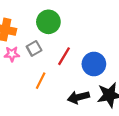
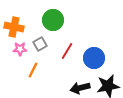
orange line: (41, 81) -> (33, 70), moved

